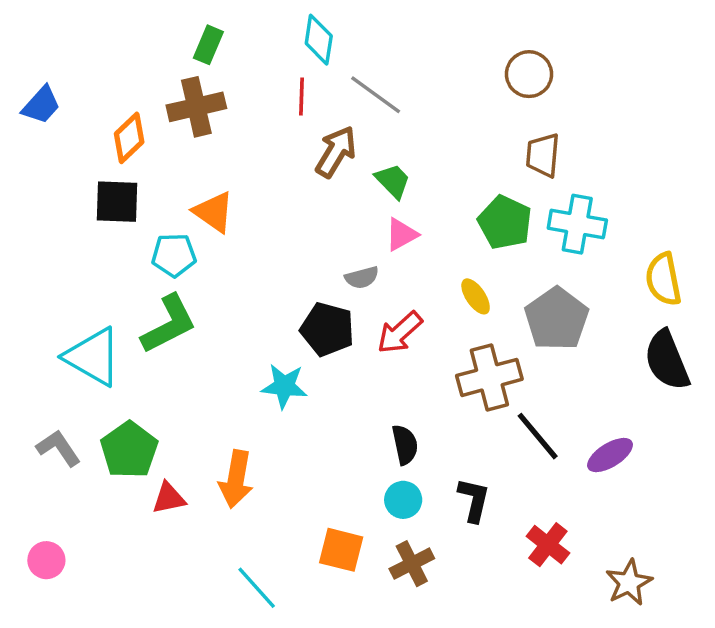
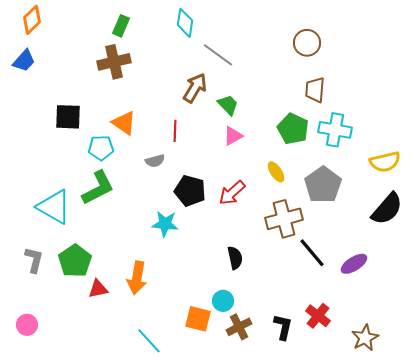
red line: (301, 97) -> (175, 131), moved
orange diamond: (129, 138) -> (32, 20), moved
gray semicircle: (362, 277) -> (155, 161), moved
yellow semicircle: (663, 279) -> (385, 162), turned -92
black semicircle: (667, 360) -> (387, 209), turned -117
gray L-shape: (58, 448) -> (34, 260), turned 48
cyan circle: (403, 500) -> (223, 301), moved
black L-shape: (474, 500) -> (283, 327), moved

